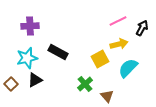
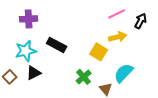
yellow square: (100, 59) -> (99, 52), turned -30
cyan semicircle: (128, 68) -> (124, 73), moved

